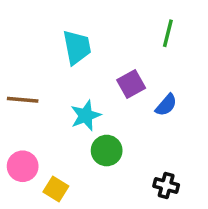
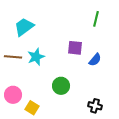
cyan trapezoid: (77, 47) -> (24, 27), moved, turned -115
purple square: (131, 84) -> (75, 48), turned 35
cyan star: (86, 116) -> (36, 57), moved

